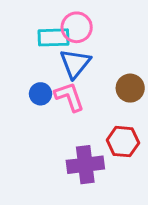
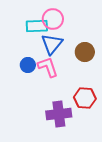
brown circle: (130, 88) -> (85, 52), moved

